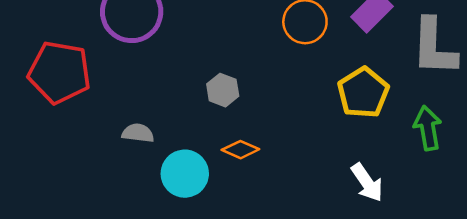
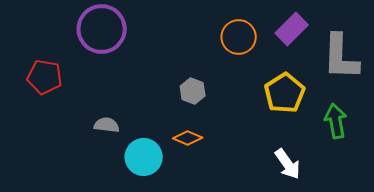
red pentagon: (59, 72) -> (45, 77), size x0.7
gray hexagon: (223, 90) -> (193, 91), moved

